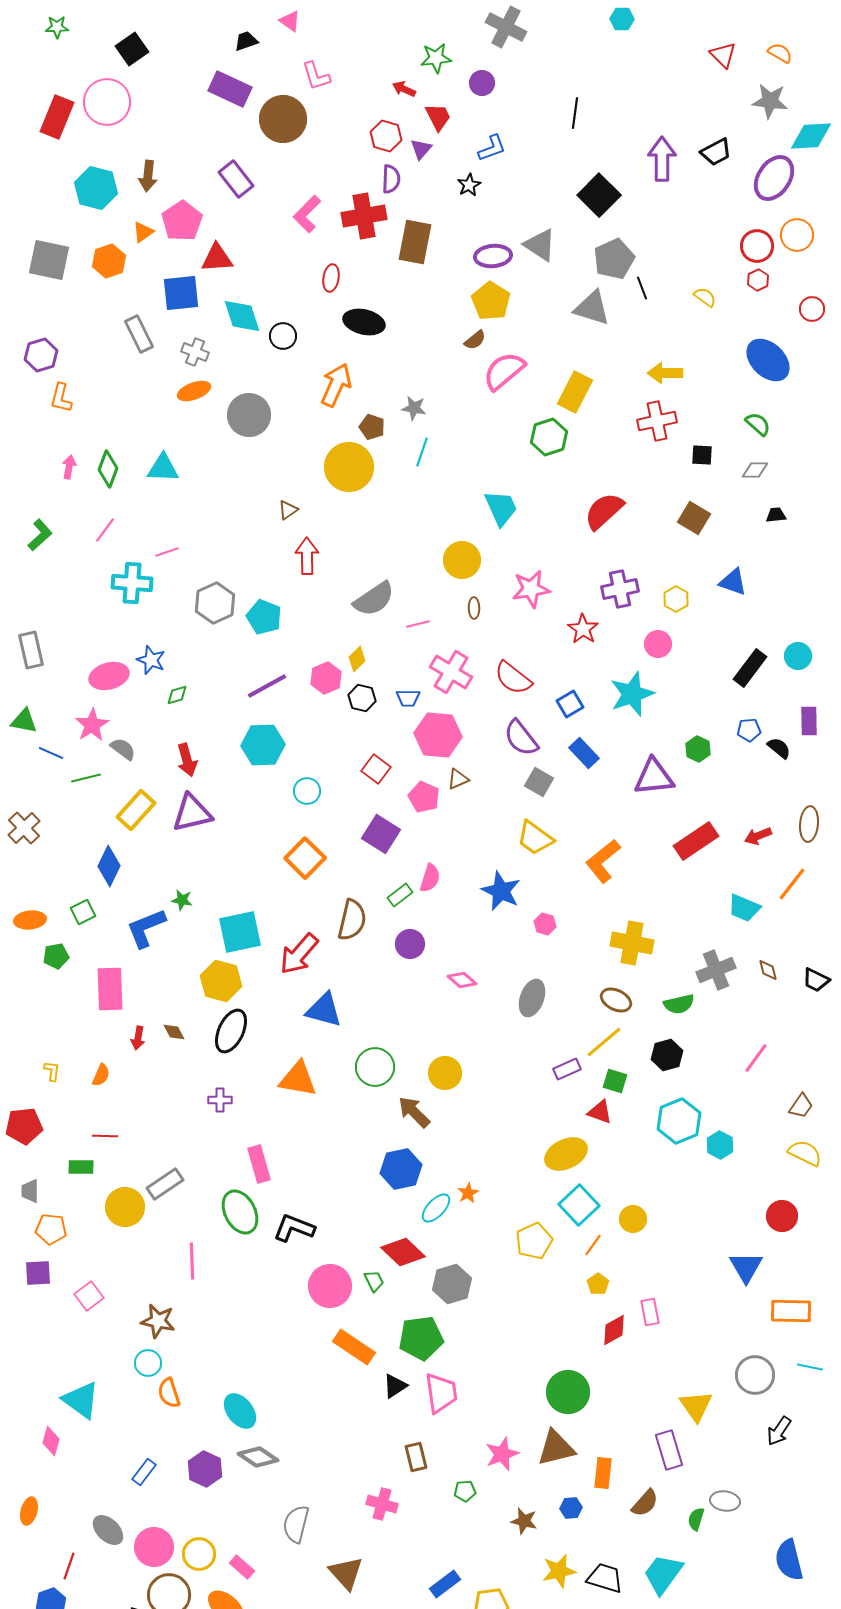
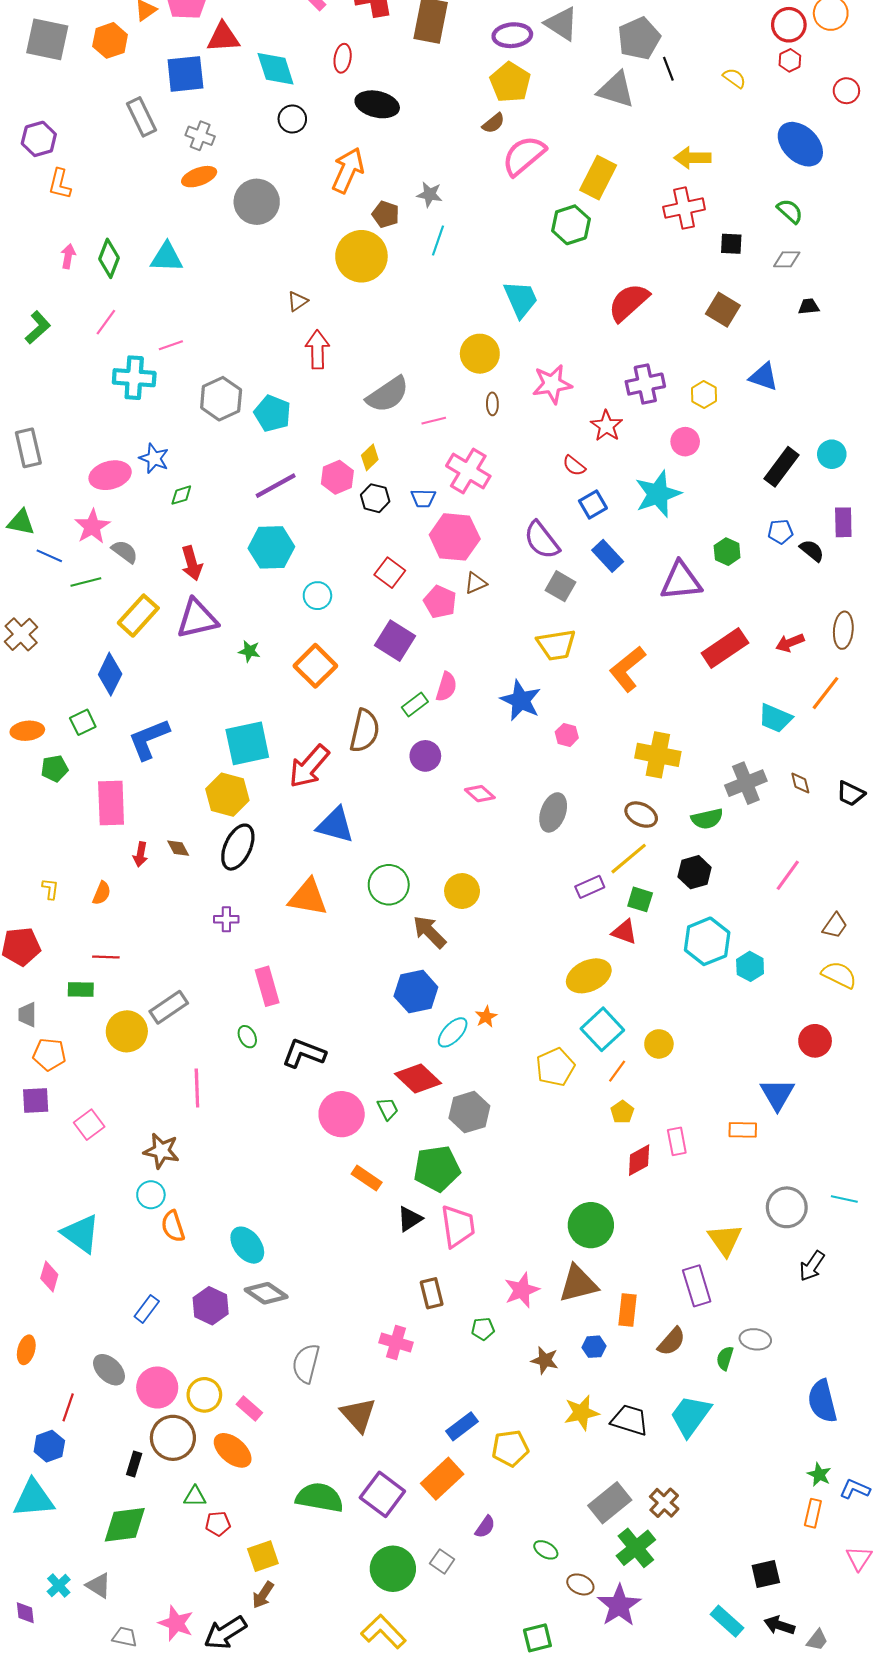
cyan diamond: (242, 316) -> (276, 69), moved
red semicircle: (513, 678) -> (574, 466), moved, size x0.6
yellow trapezoid: (535, 838) -> (556, 645), turned -45
green star: (182, 900) -> (249, 651), moved
green ellipse: (240, 1212) -> (247, 1037), size x0.5
orange rectangle: (791, 1311) -> (743, 1130), moved, size x0.7
orange rectangle: (354, 1347) -> (367, 1178), size x0.7

